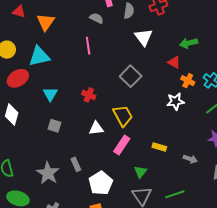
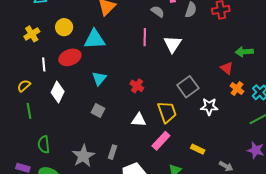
white triangle: (143, 37) -> (172, 44), moved
gray square: (131, 76) -> (188, 87), moved
white star: (175, 101) -> (209, 107), moved
gray rectangle: (76, 164) -> (113, 152), turned 32

